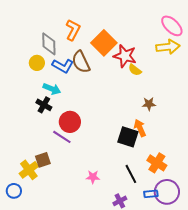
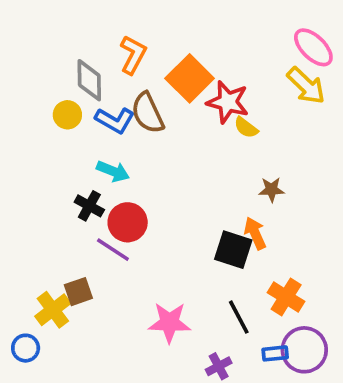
yellow arrow: (168, 47) -> (306, 86), turned 50
cyan arrow: (52, 89) -> (113, 171), moved
black cross: (44, 105) -> (89, 206), moved
pink star: (93, 177) -> (169, 323), size x1.6

